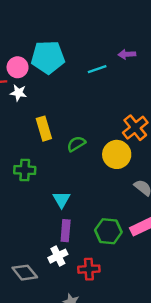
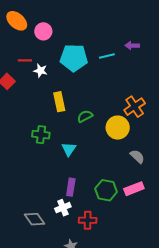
cyan pentagon: (48, 57) -> (74, 58), moved
pink circle: (18, 67) -> (43, 31), moved
cyan triangle: (62, 199) -> (69, 149), moved

